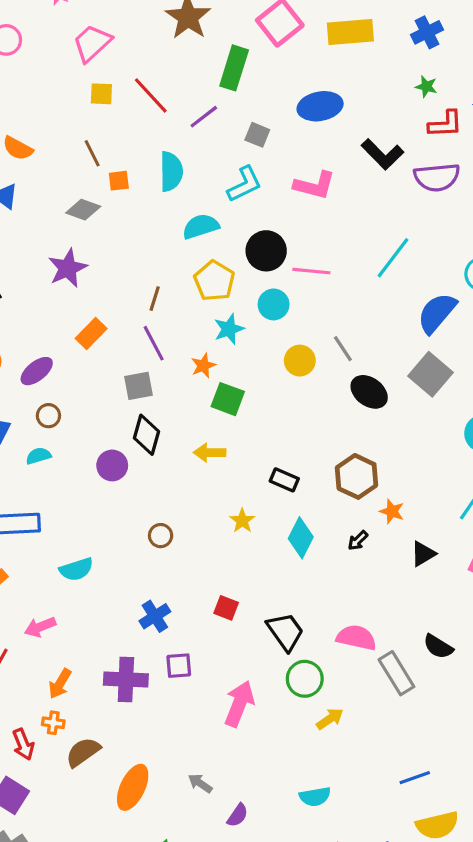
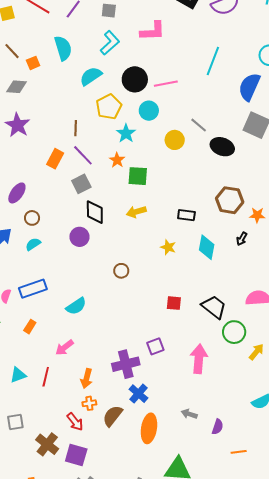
yellow pentagon: (214, 281) -> (109, 107), turned 30
orange rectangle: (91, 333) -> (55, 159), moved
blue cross: (155, 616) -> (138, 394), moved

